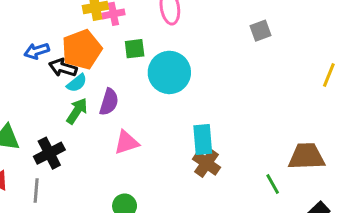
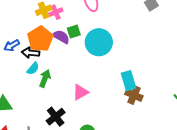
cyan semicircle: (77, 83) -> (33, 69), moved
purple semicircle: (109, 102) -> (61, 37), moved, turned -66
black cross: (49, 153) -> (56, 117), moved

